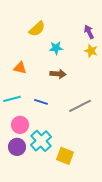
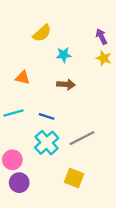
gray line: (80, 106) -> (82, 138), moved
pink circle: (20, 125) -> (12, 160), moved
cyan cross: (41, 141) -> (47, 143), moved
purple circle: (17, 147) -> (19, 183), moved

